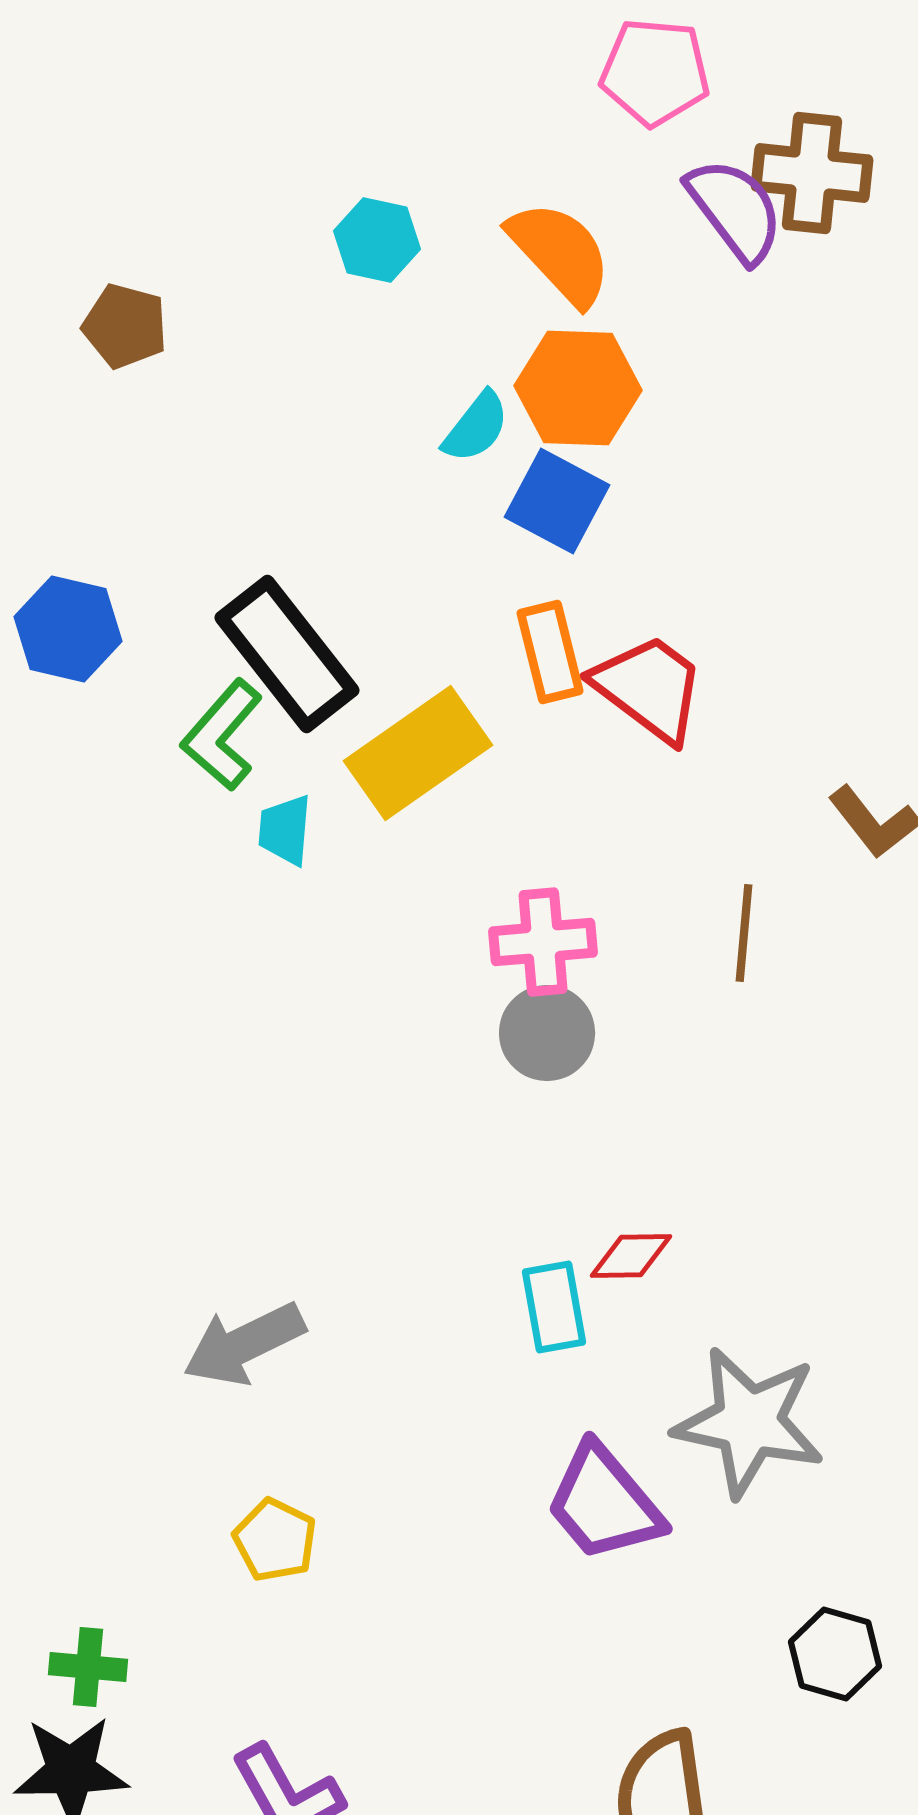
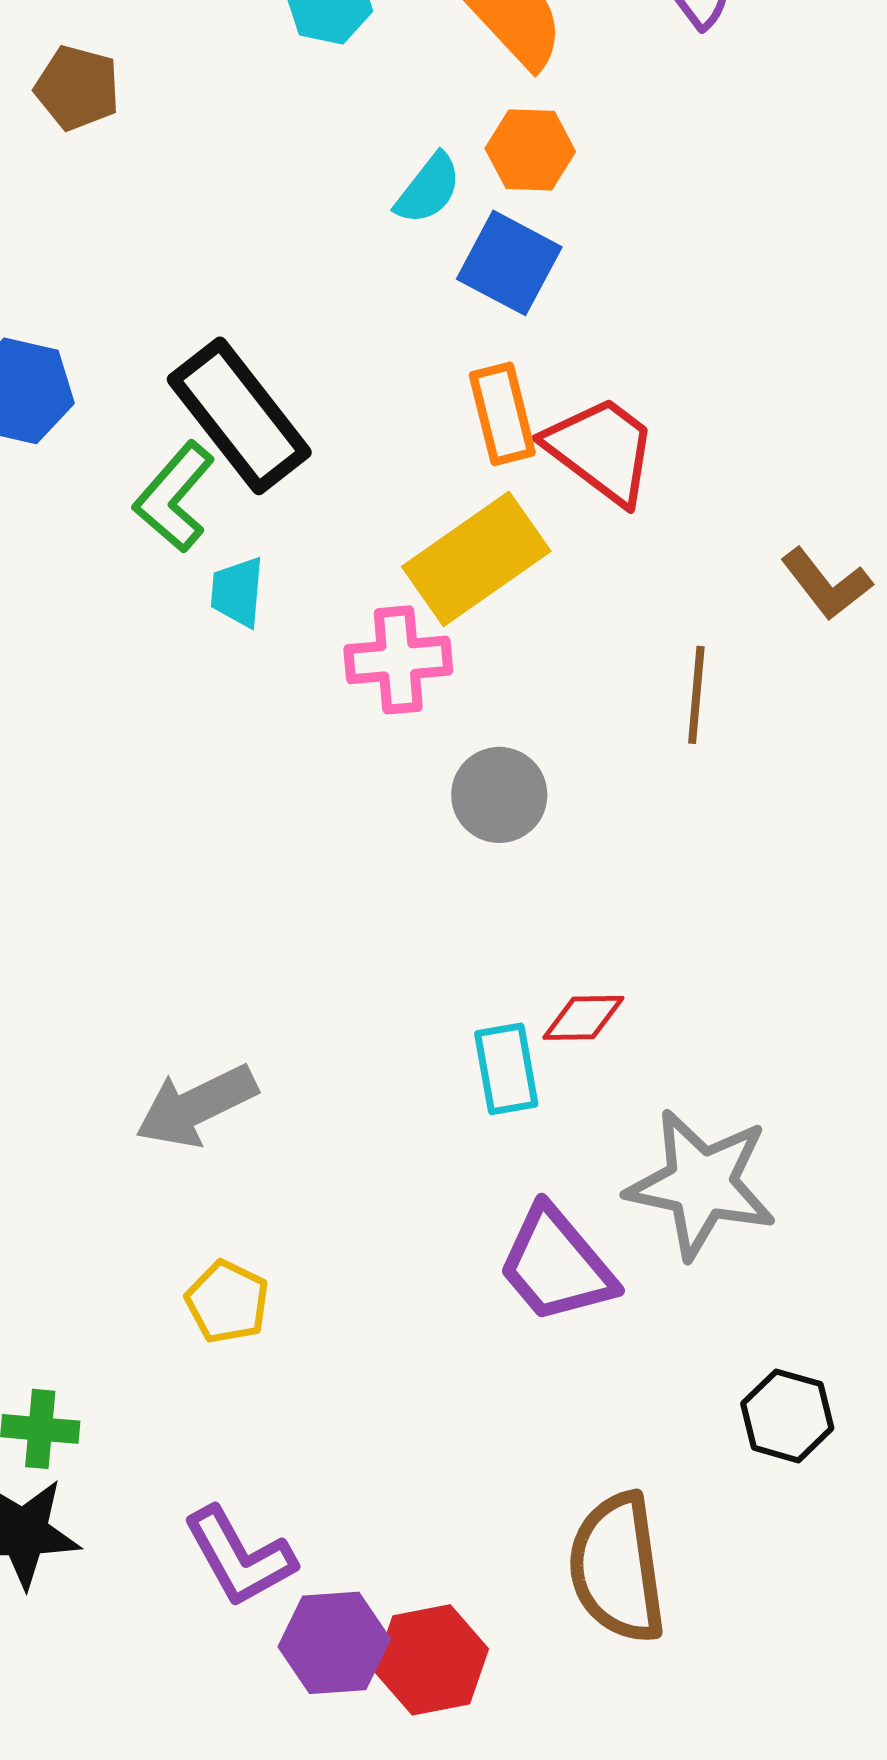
orange hexagon: (578, 388) -> (530, 150), size x0.7
yellow rectangle: (418, 753) -> (476, 559), moved
pink cross: (543, 942) -> (398, 660), moved

